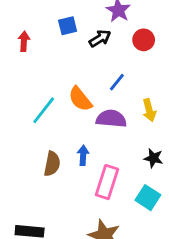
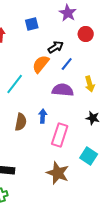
black arrow: (100, 38) -> (56, 47), moved
orange semicircle: (80, 99) -> (41, 64), moved, turned 78
cyan square: (148, 198) -> (89, 156), moved

